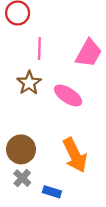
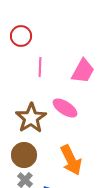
brown star: (29, 83) -> (31, 118), moved, size x1.4

